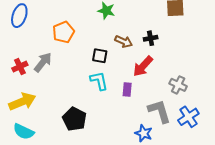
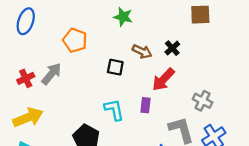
orange pentagon: (64, 32) -> (75, 40), turned -30
black cross: (151, 38) -> (172, 48), turned -32
cyan L-shape: (99, 81) -> (114, 110), moved

